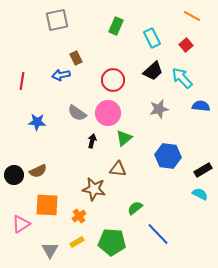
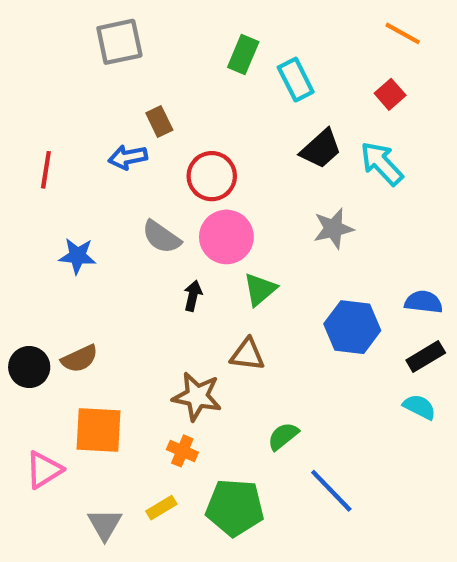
cyan rectangle: (152, 38) -> (296, 80), moved
red circle: (113, 80) -> (212, 176), moved
blue semicircle: (201, 106) -> (424, 302), moved
orange cross: (79, 216) -> (182, 451), moved, turned -32

